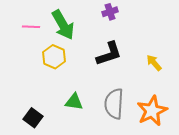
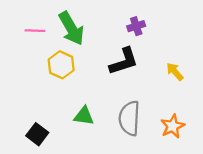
purple cross: (110, 12) -> (136, 26), moved
orange star: (152, 111) -> (173, 126), size x0.7

